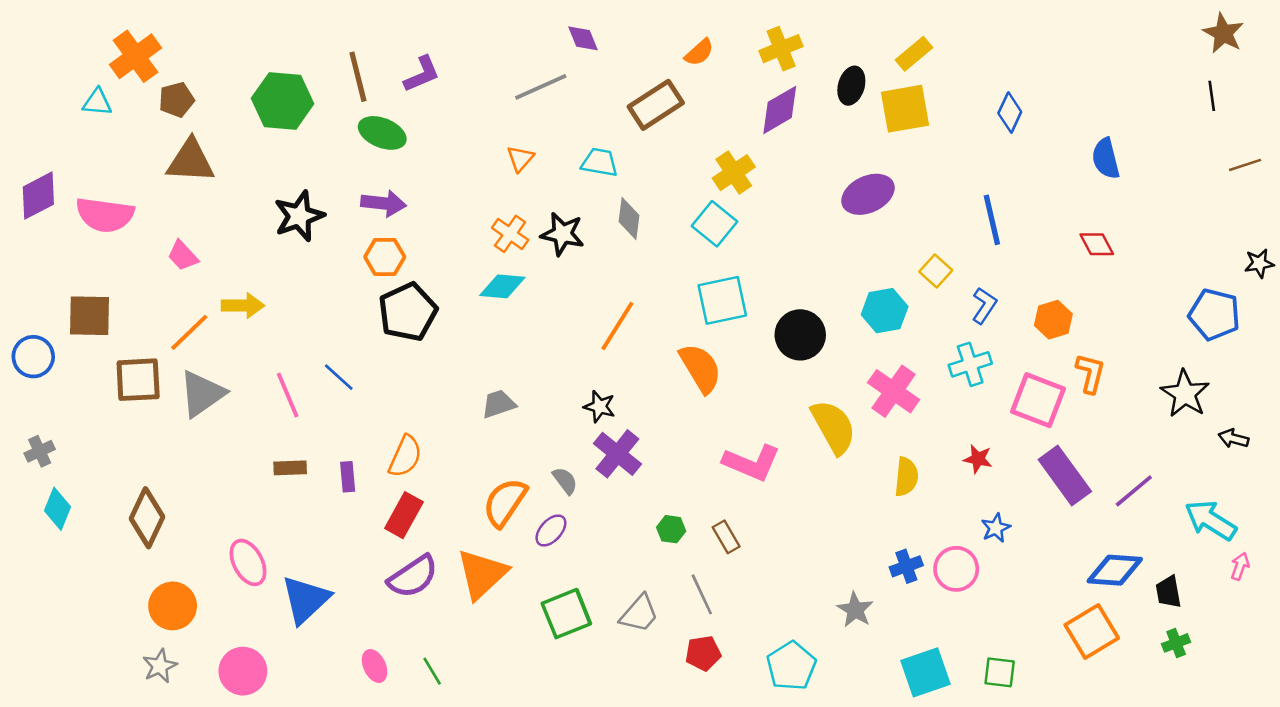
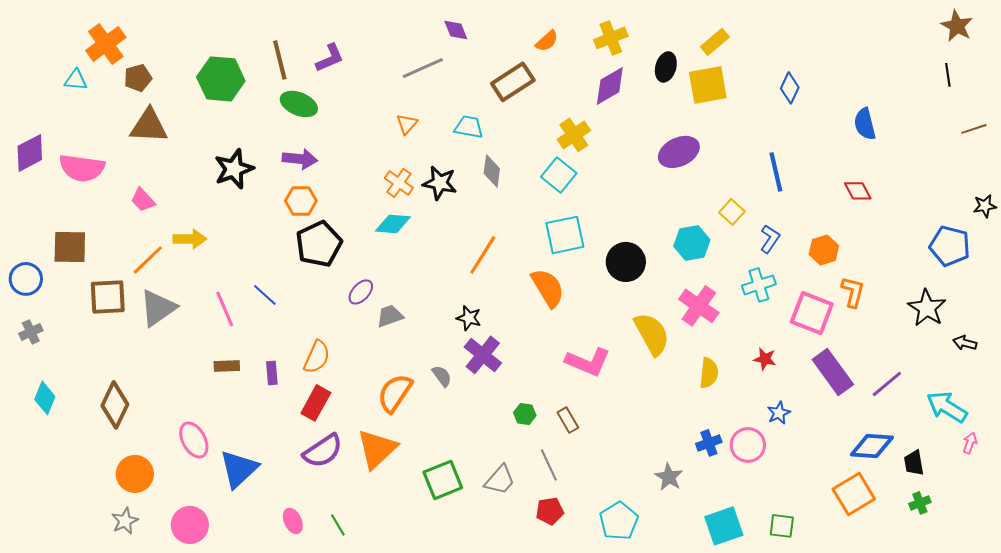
gray cross: (40, 451) -> (31, 332), moved
purple ellipse: (551, 530) -> (361, 292), moved

